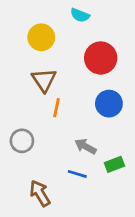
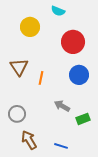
brown triangle: (44, 80) -> (19, 67), moved
gray circle: (22, 141) -> (17, 114), moved
blue line: (77, 174) -> (61, 146), moved

